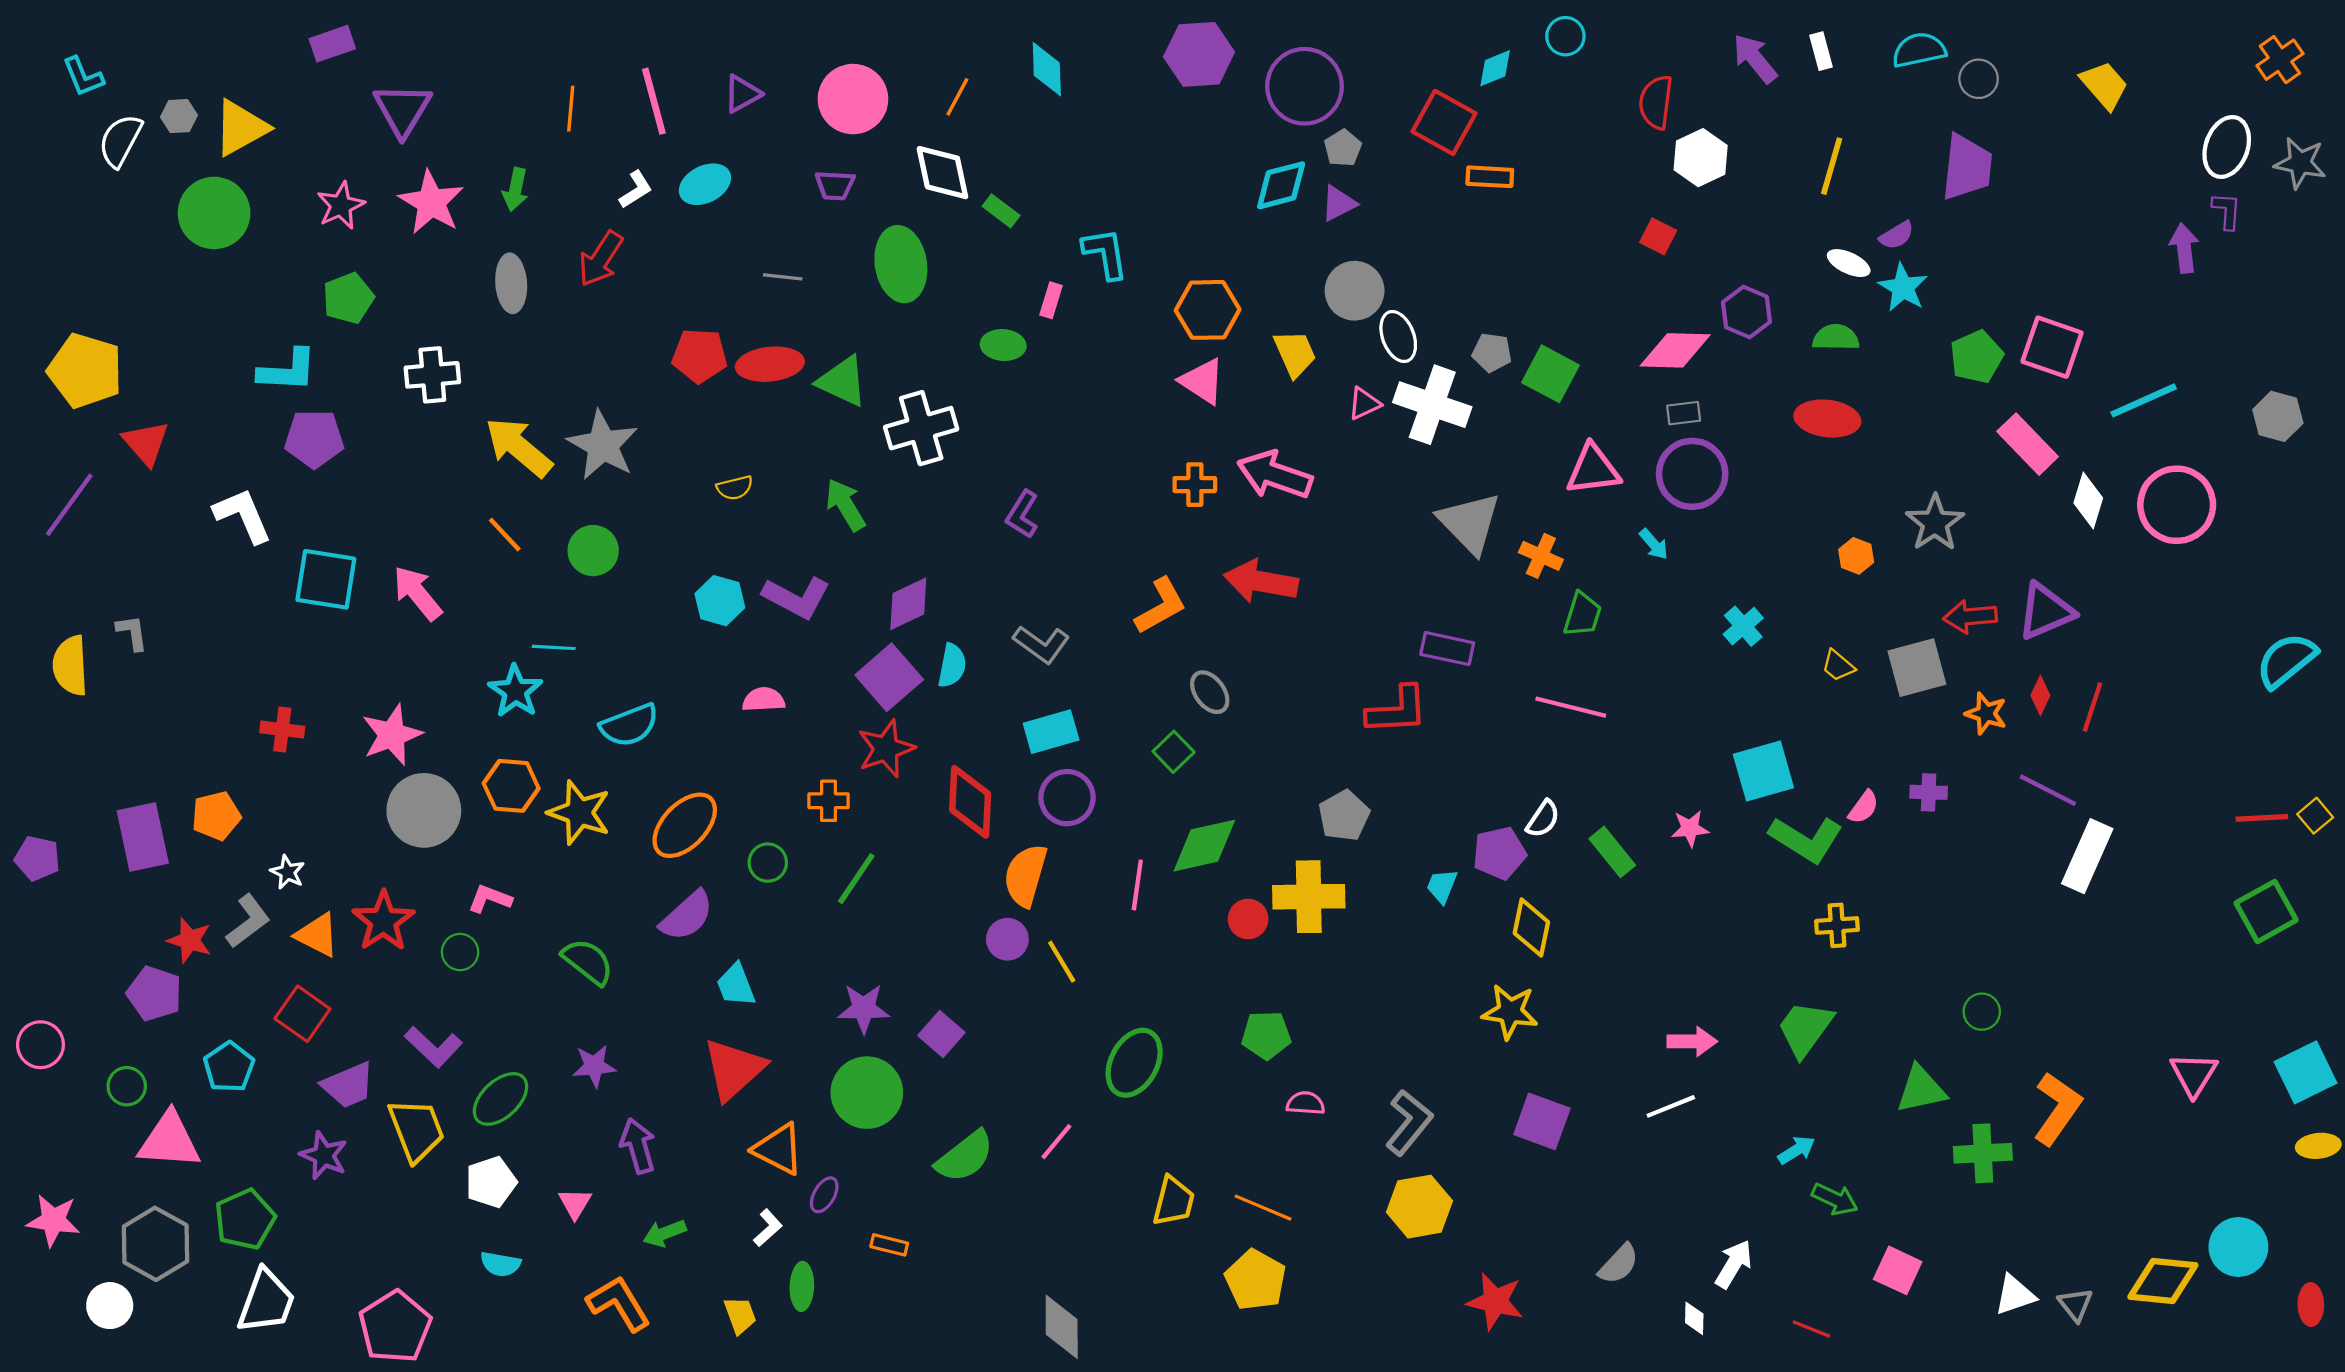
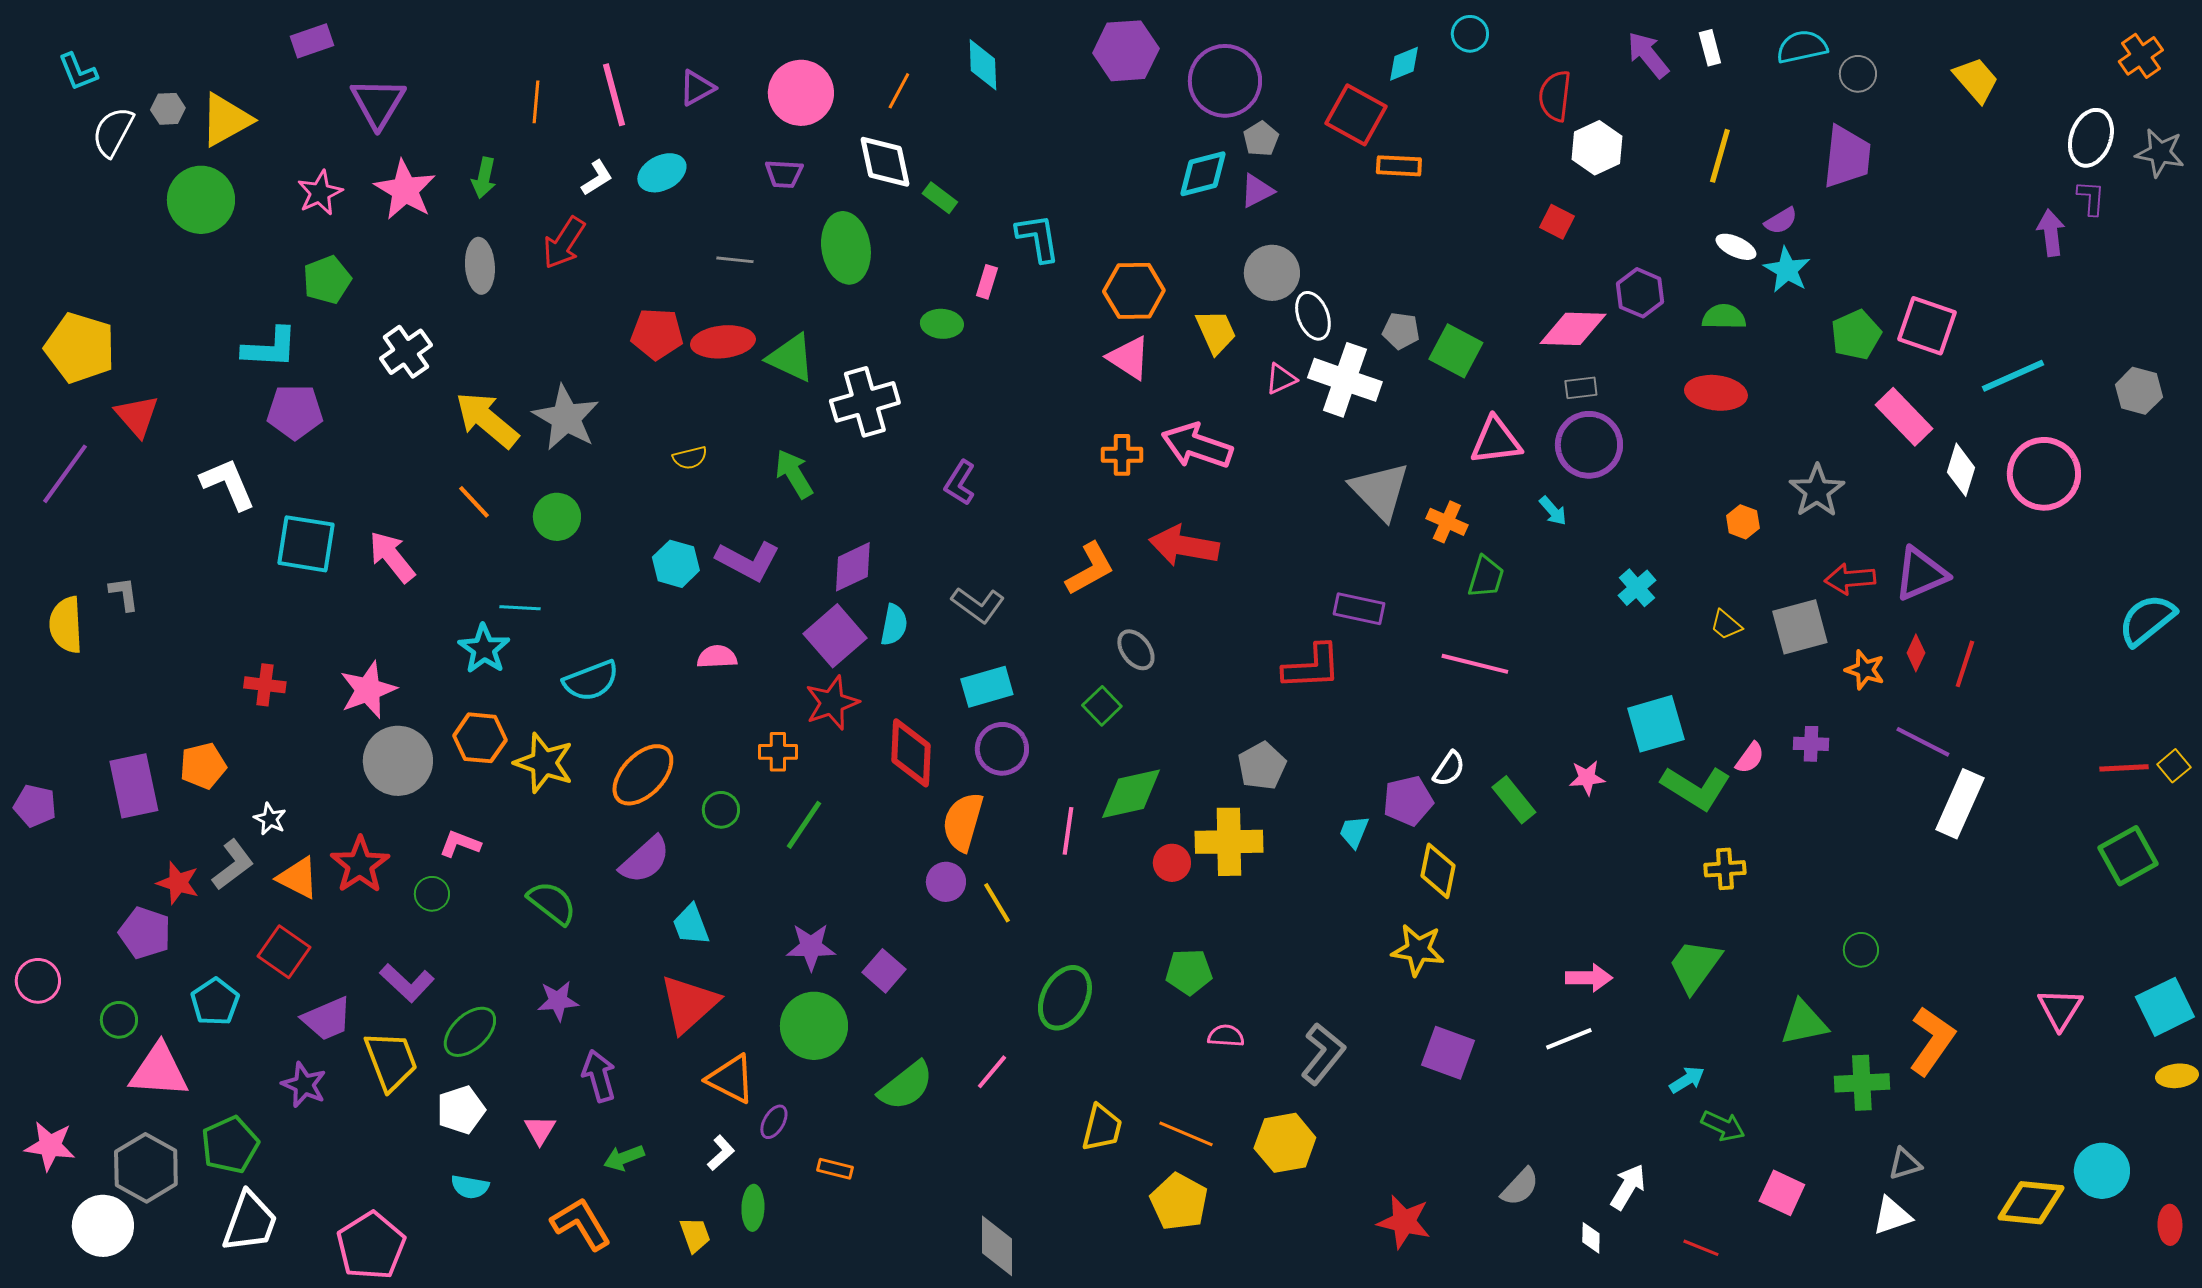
white cross: (432, 375) -> (406, 352), turned -30
yellow hexagon: (1420, 1207) -> (1285, 1143), moved
gray triangle: (2075, 1305) -> (1905, 1164), moved, turned 51
white circle: (110, 1306) -> (103, 1226), size x1.4

